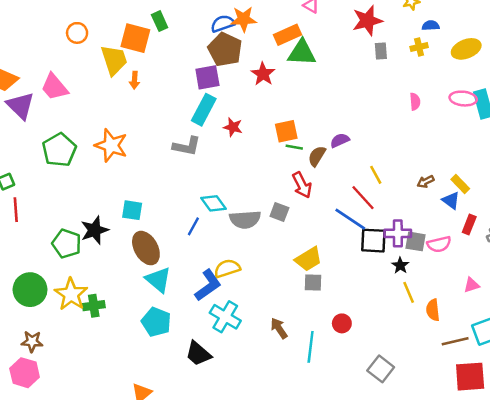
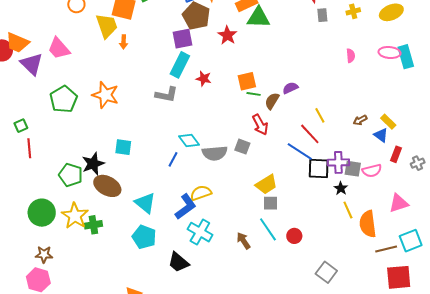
brown ellipse: (146, 248) -> (107, 186), moved, turned -32
pink triangle: (472, 285) -> (399, 203), size x1.5
orange semicircle: (433, 310) -> (368, 224), size x1.5
cyan line: (311, 347) -> (268, 229), moved, turned -40

